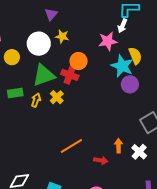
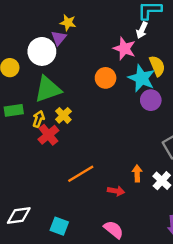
purple triangle: (51, 14) -> (59, 38), moved
yellow star: (62, 36) -> (68, 23), moved
pink star: (108, 41) -> (124, 49), turned 30
orange circle: (79, 61) -> (106, 78), moved
red cross: (70, 75) -> (48, 135), moved, turned 30

